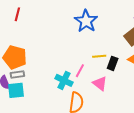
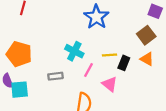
gray rectangle: (17, 74) -> (55, 76), moved
cyan cross: (64, 80) -> (74, 51), moved

